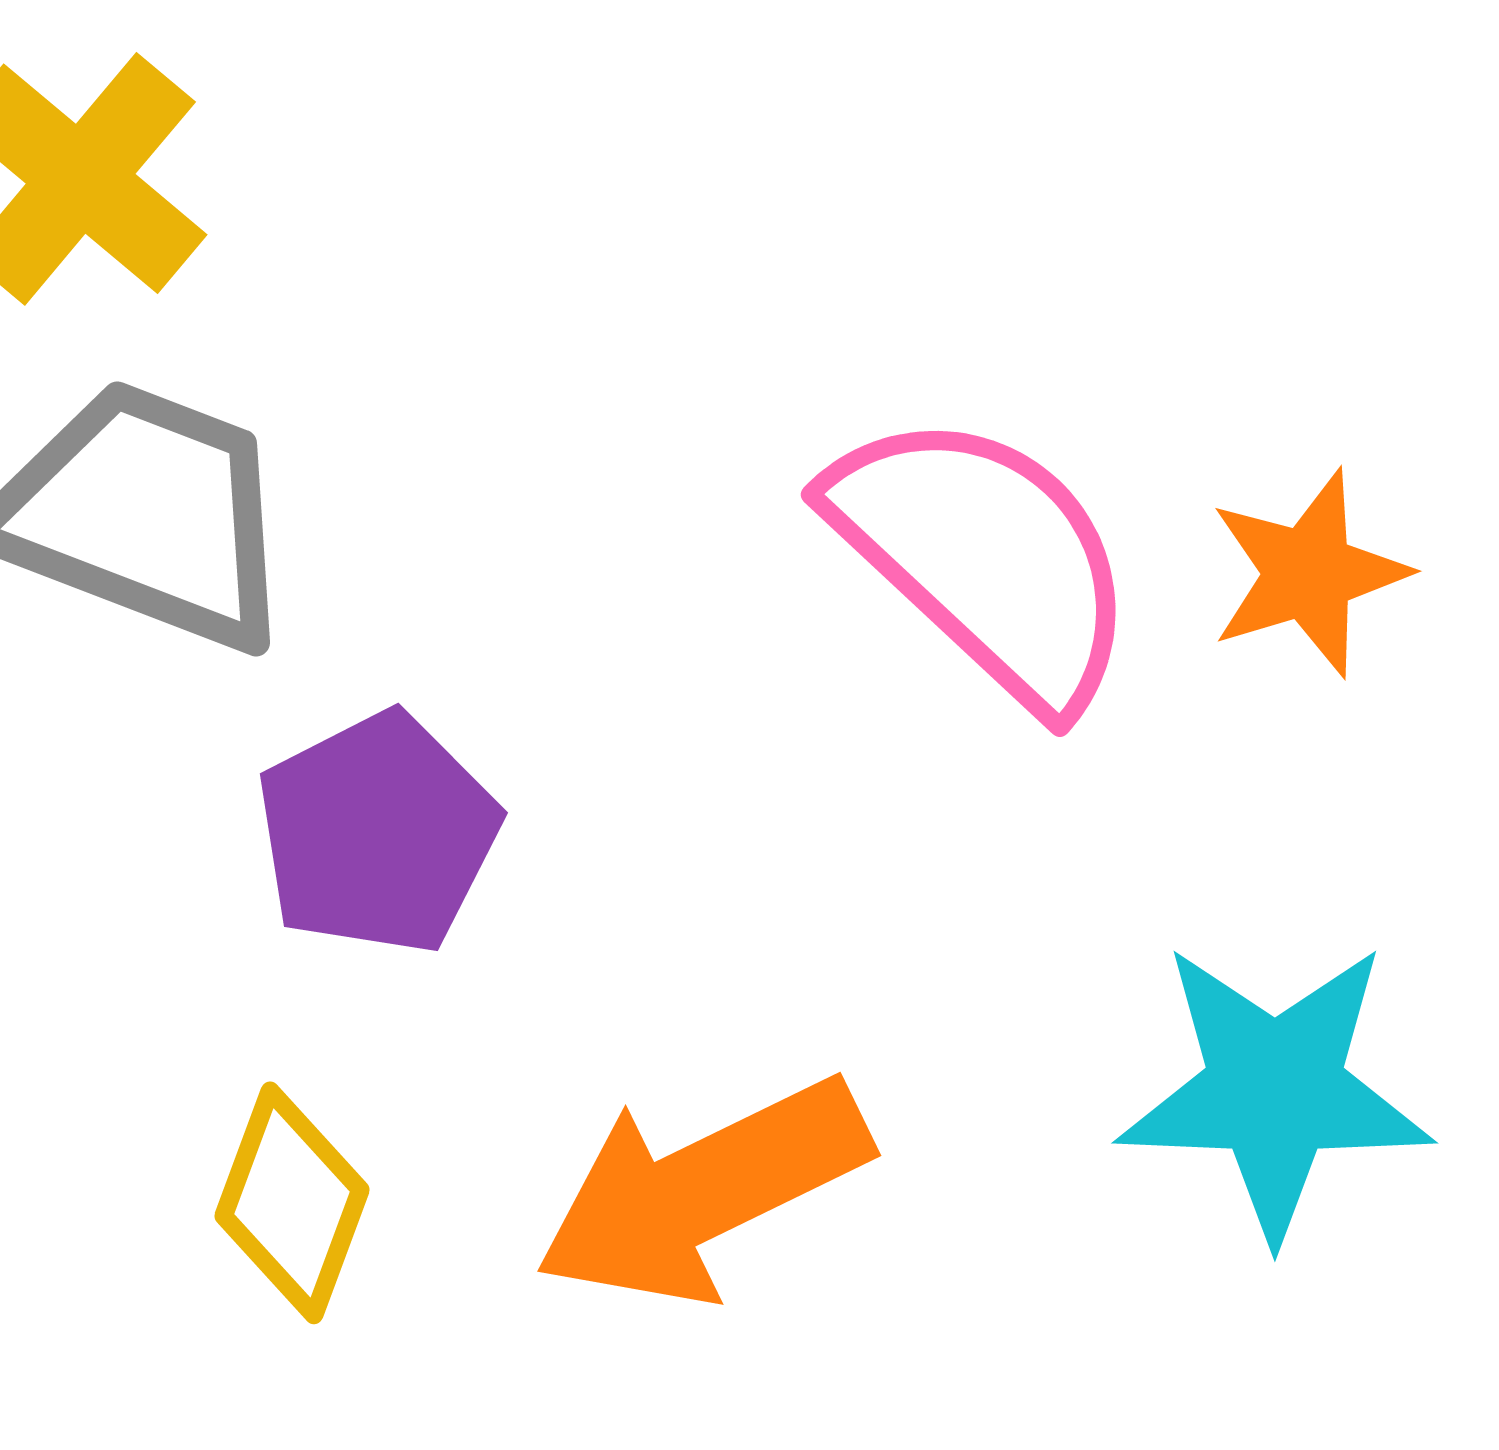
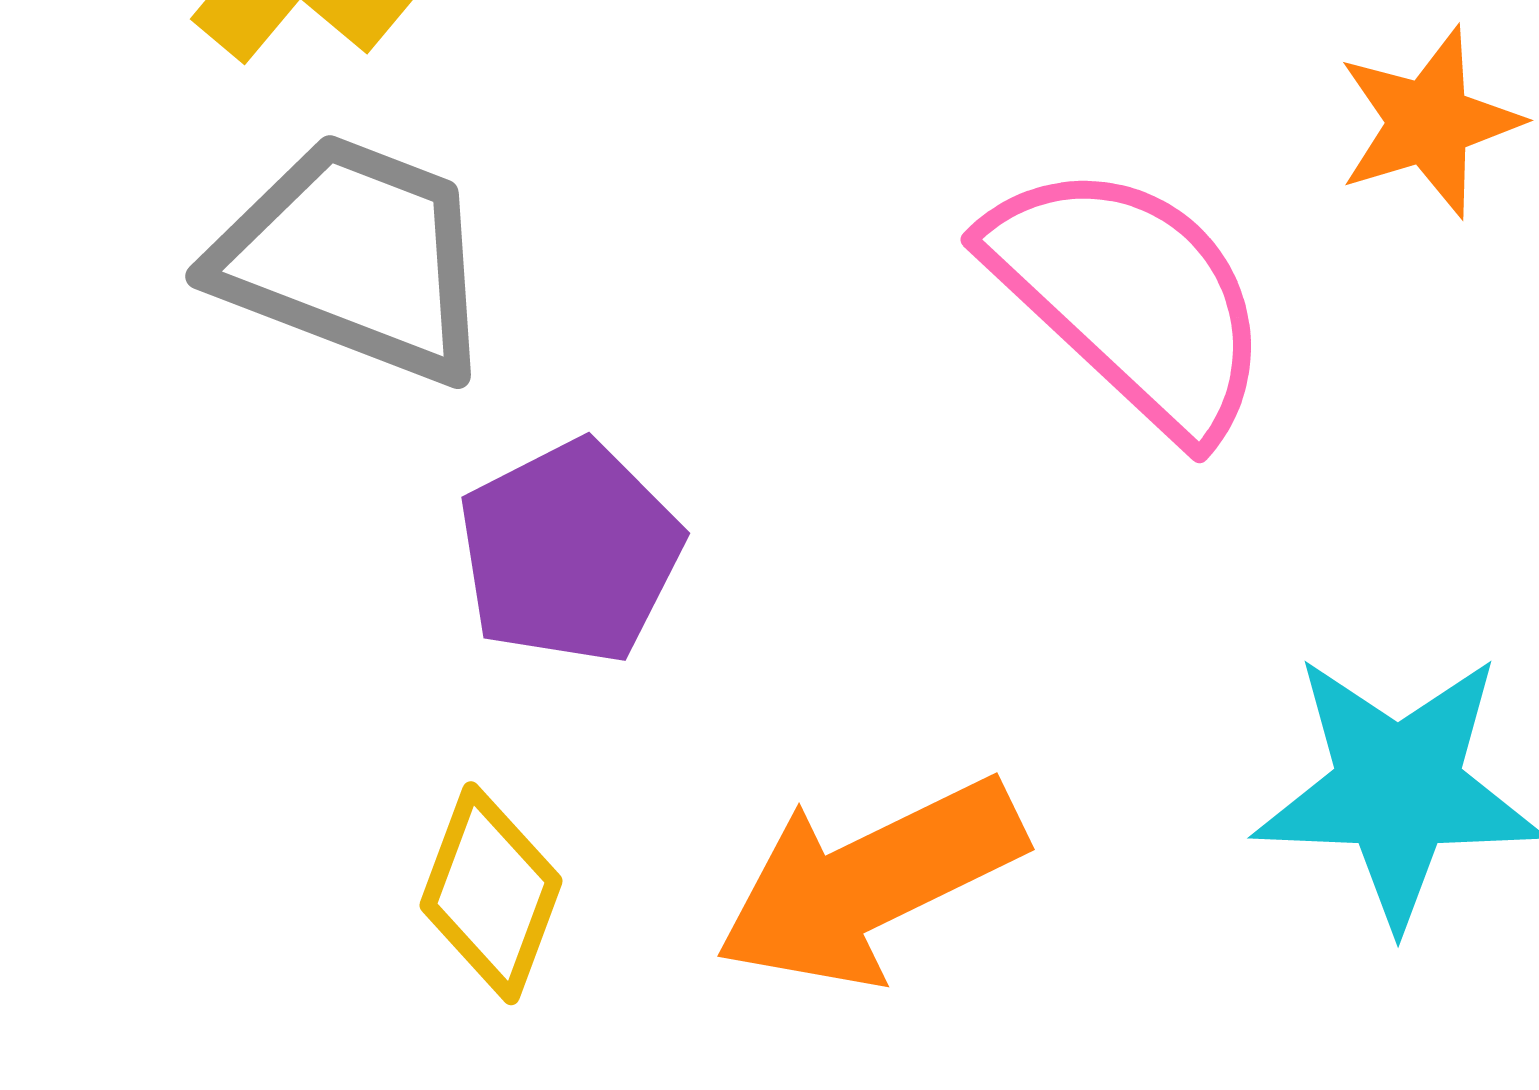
orange star: (1308, 573) -> (1429, 122), moved

